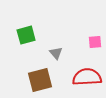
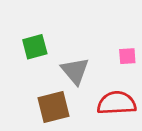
gray triangle: (56, 53) -> (75, 71), size x1.6

